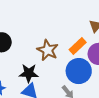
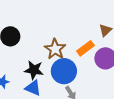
blue circle: (79, 71) -> (64, 71), moved

